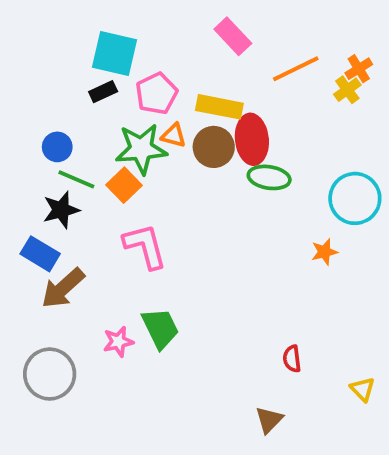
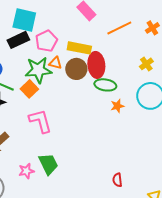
yellow cross: (347, 90) -> (146, 64), moved
black rectangle: (103, 92) -> (18, 40), size x1.5
orange star: (324, 252) -> (117, 106), moved

